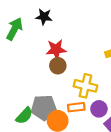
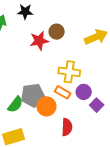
brown circle: (58, 66) -> (57, 32), moved
orange rectangle: (76, 107) -> (63, 92), turned 42

